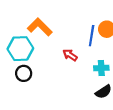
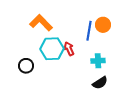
cyan hexagon: (20, 49) -> (52, 49), moved
red arrow: (70, 55) -> (69, 49), turned 32

